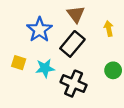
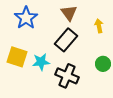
blue star: (39, 30) -> (26, 18), moved
yellow square: (19, 63) -> (17, 57), size x1.5

